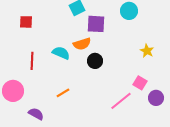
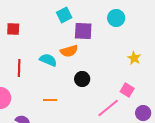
black circle: (95, 61) -> (82, 79), moved
orange line: (63, 93) -> (50, 100), turned 32
purple circle: (156, 98) -> (143, 113), moved

